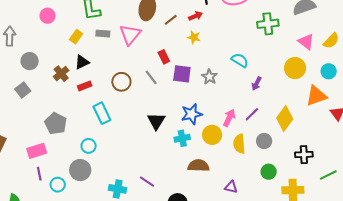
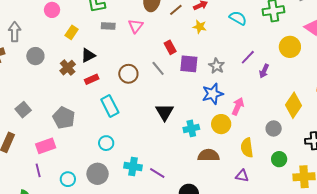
pink triangle: (130, 34) -> (136, 26), size x0.7
yellow rectangle: (76, 37) -> (72, 32), moved
cyan semicircle: (240, 60) -> (238, 18), moved
yellow circle: (295, 68) -> (290, 47), moved
gray square: (23, 90) -> (23, 110), moved
blue star: (192, 114) -> (213, 94), moved
purple line: (252, 114) -> (248, 57), moved
yellow semicircle: (239, 144) -> (247, 148), moved
cyan circle: (89, 146) -> (106, 143), moved
gray circle: (80, 170) -> (98, 174), moved
purple line: (39, 174) -> (38, 170), moved
cyan cross: (118, 189) -> (133, 167), moved

